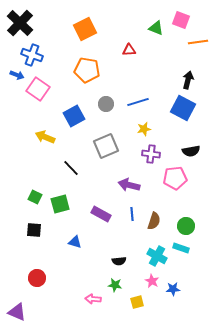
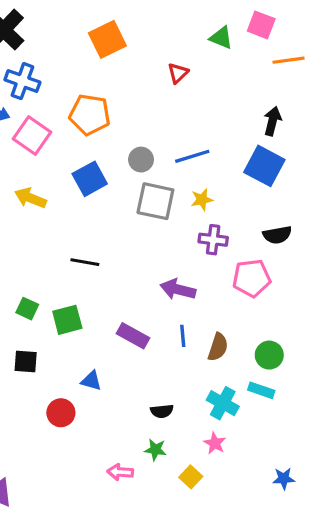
red triangle: (129, 50) -> (178, 73), turned -40
orange pentagon: (87, 70) -> (90, 115), moved
yellow arrow: (45, 137) -> (30, 198), moved
gray square: (106, 146) -> (155, 201), moved, turned 35
black line: (71, 168) -> (85, 262), turned -36
red circle: (37, 278) -> (61, 413), moved
blue star: (173, 289) -> (284, 478), moved
yellow square: (137, 302) -> (191, 477), turned -32

